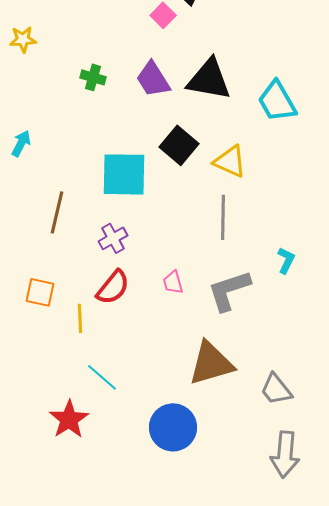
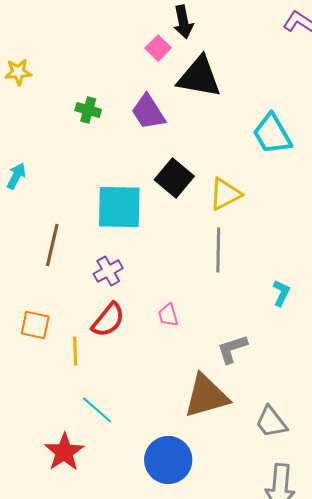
black triangle: (209, 79) -> (199, 77), moved
yellow triangle: (230, 161) -> (225, 194), turned -51
gray L-shape: (229, 290) -> (232, 349), moved, size x0.7

